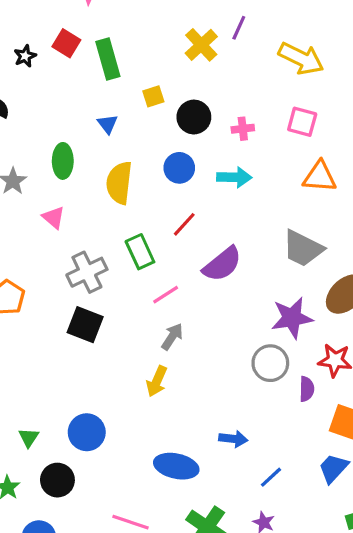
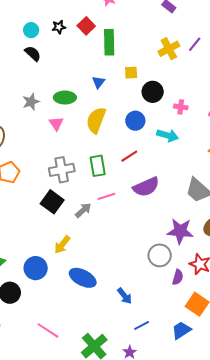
green ellipse: (63, 161) -> (65, 98), turned 75
pink triangle: (54, 217) -> (56, 124), moved
gray arrow: (172, 337) -> (83, 210), moved
yellow arrow: (157, 381) -> (62, 245), moved
blue arrow: (233, 439) -> (125, 296), turned 30
blue ellipse: (176, 466) -> (83, 278), moved

